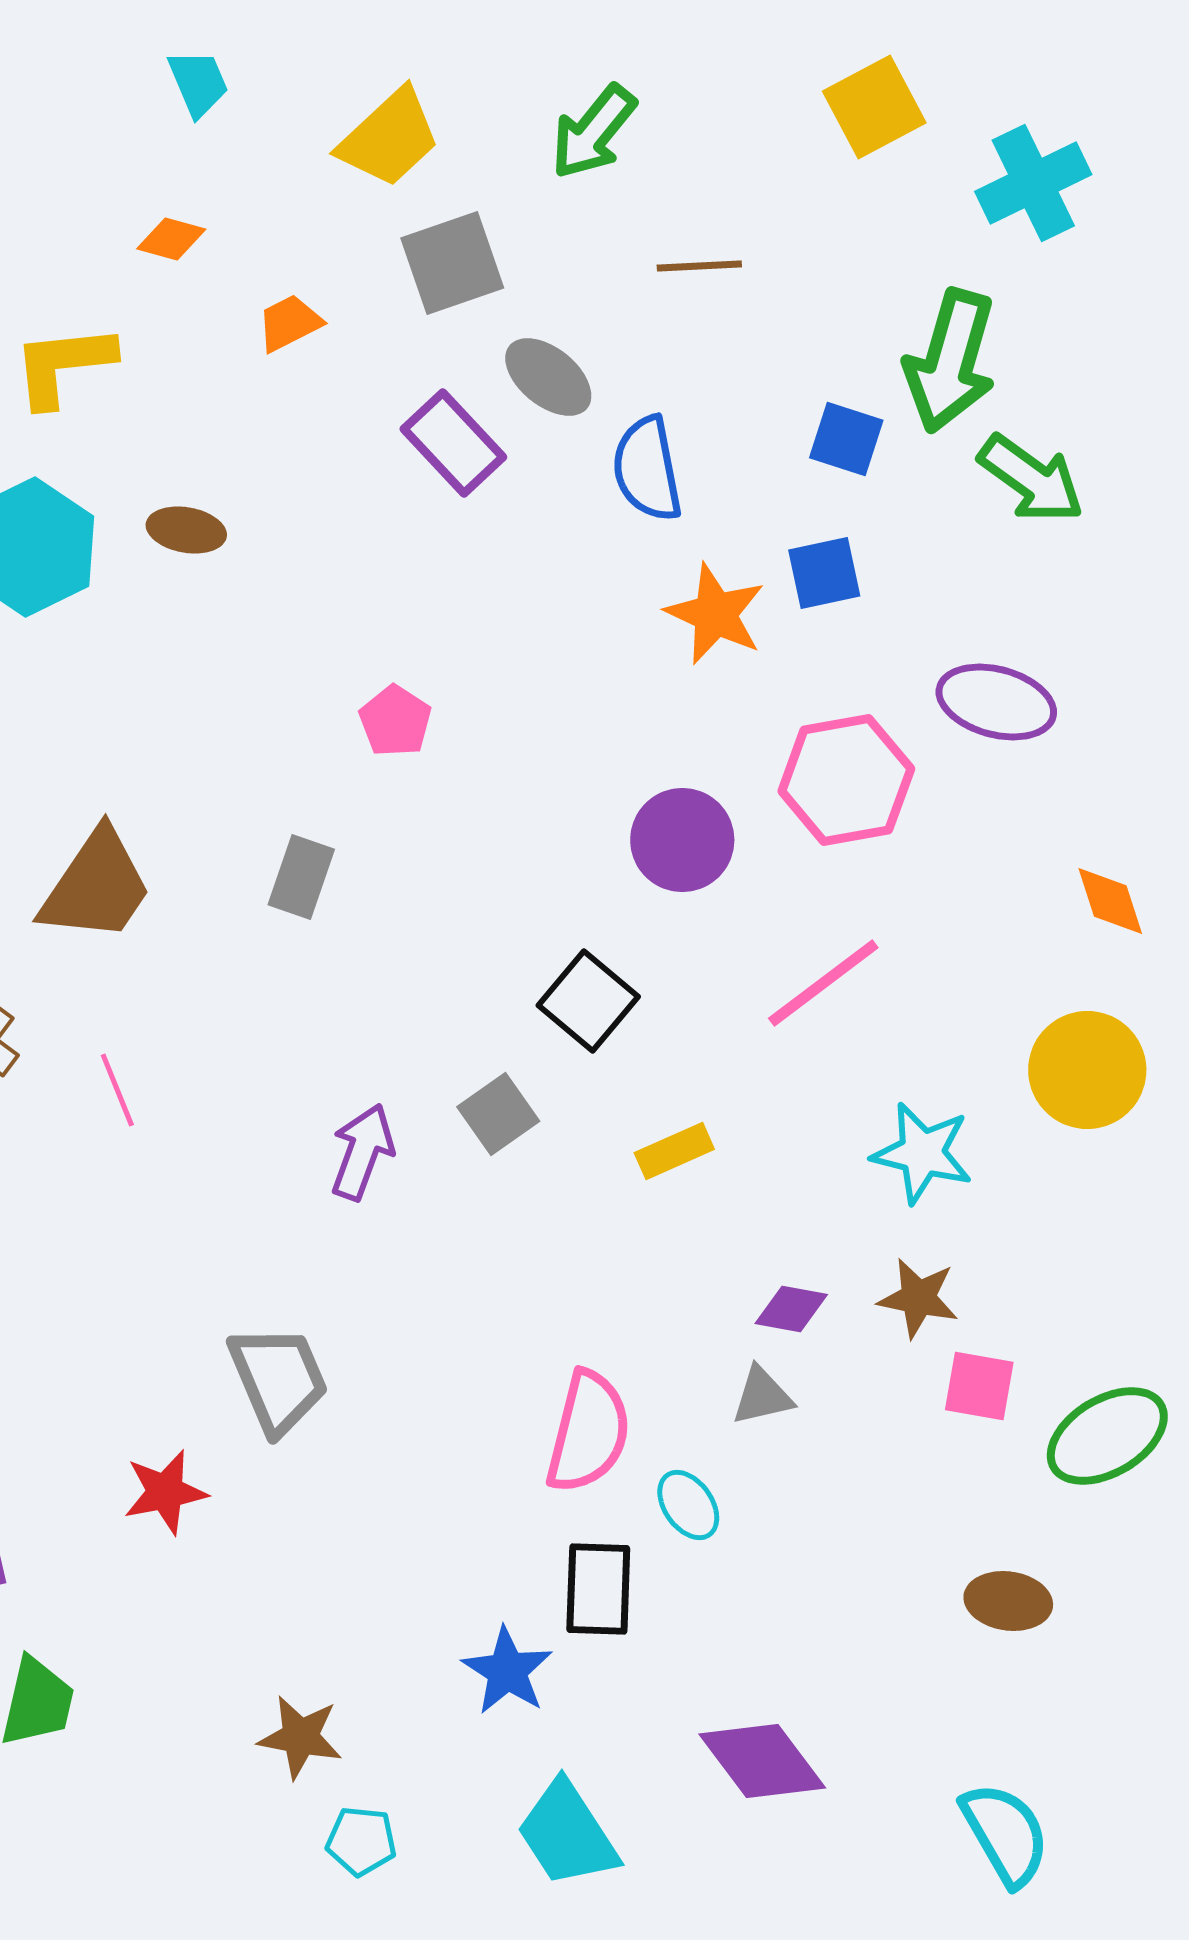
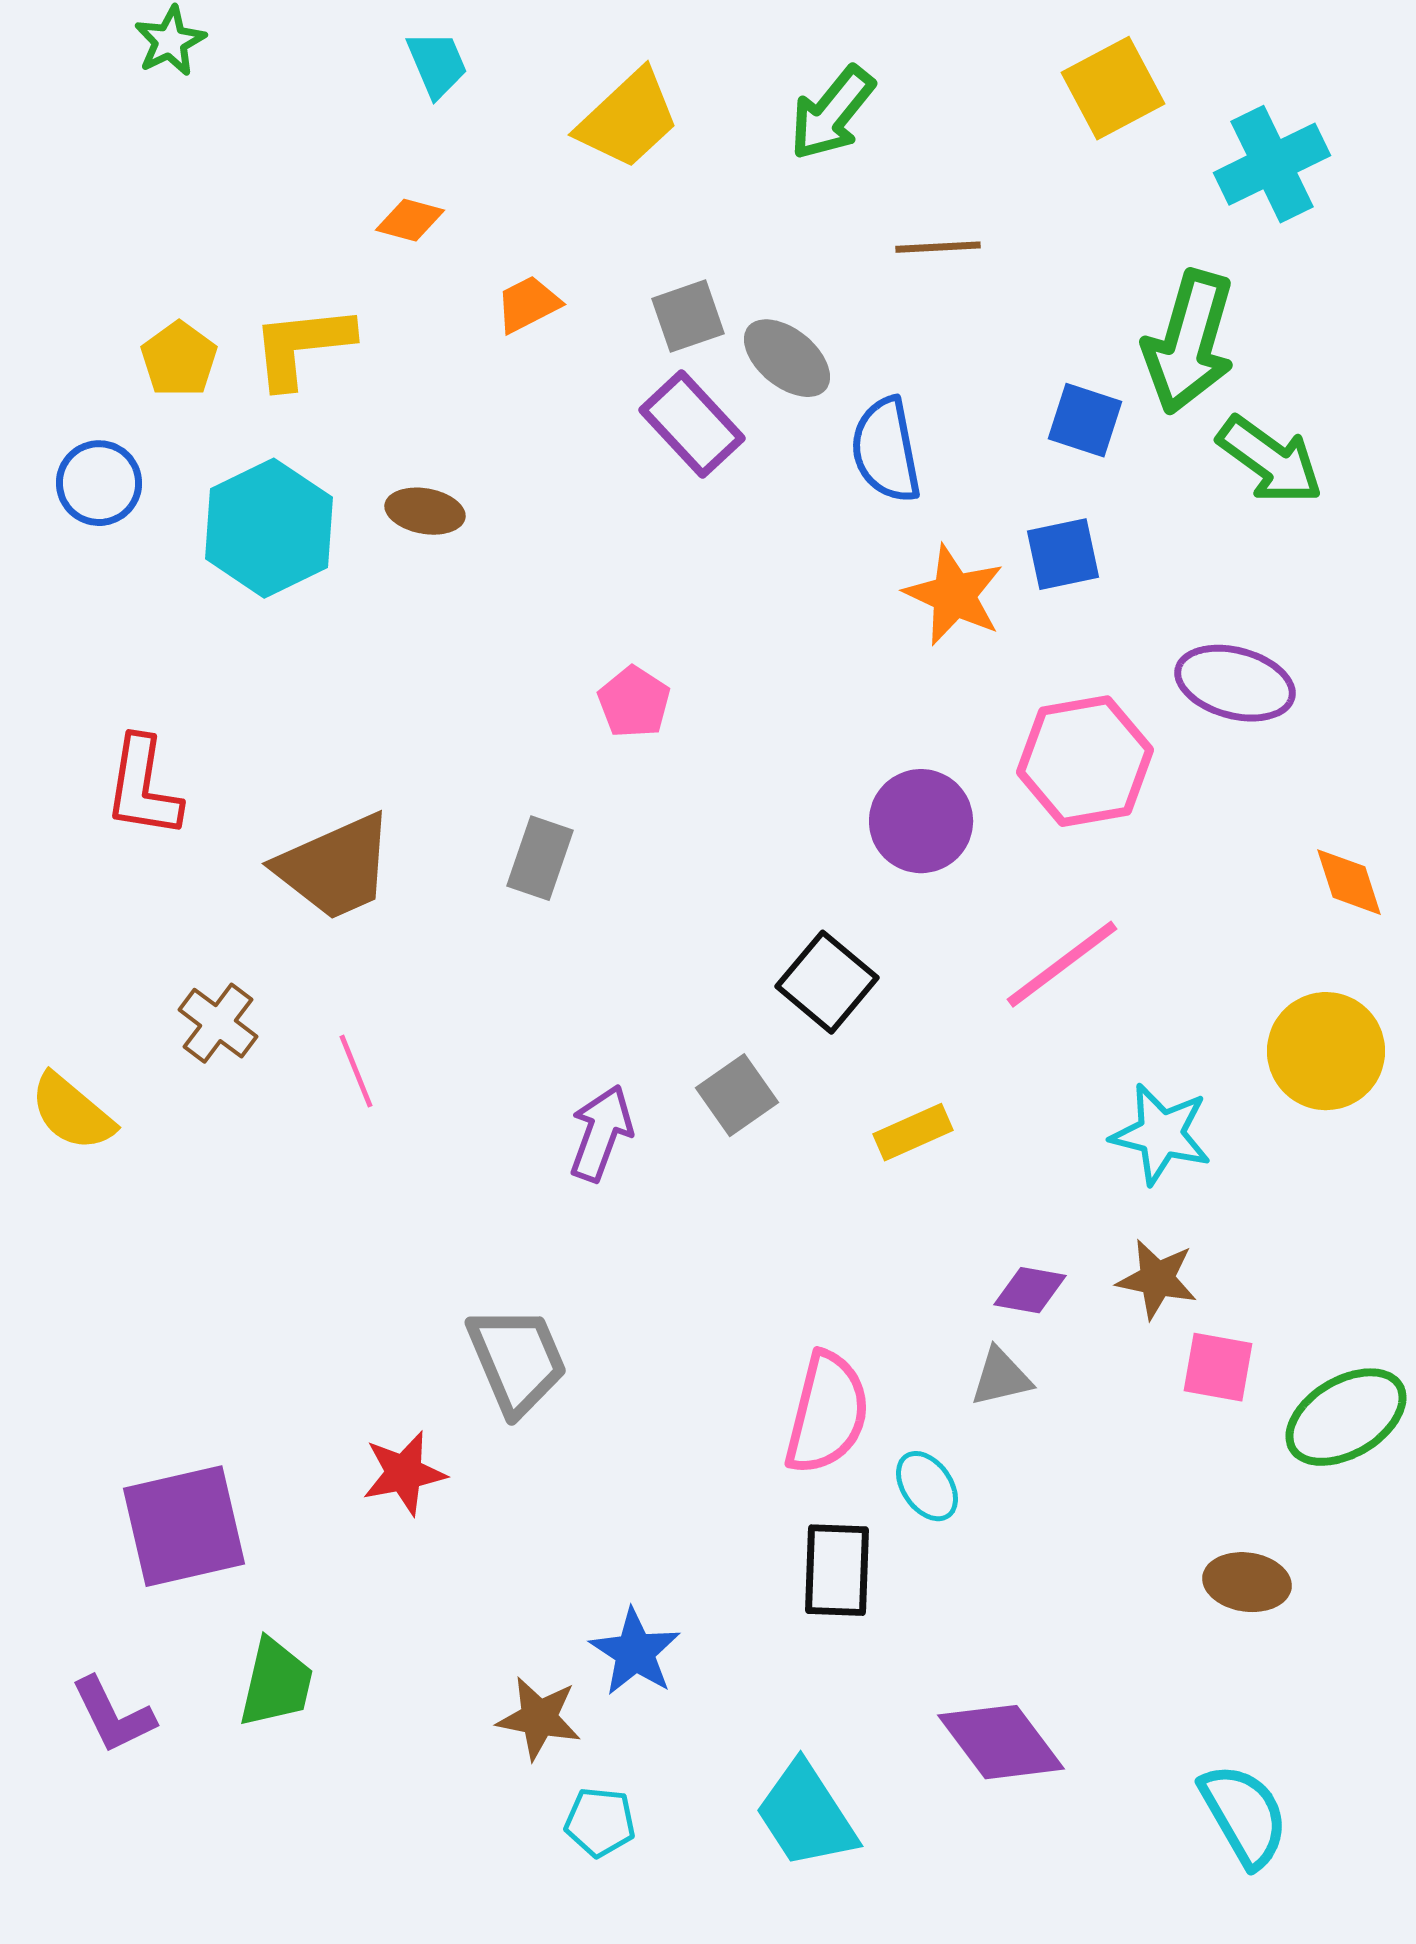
gray square: (452, 263) -> (688, 316), moved, size x0.7
brown trapezoid: (96, 886) -> (335, 867), turned 32
blue star: (507, 1671) -> (635, 1652), moved

